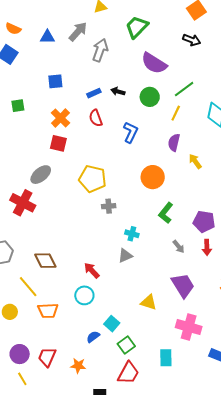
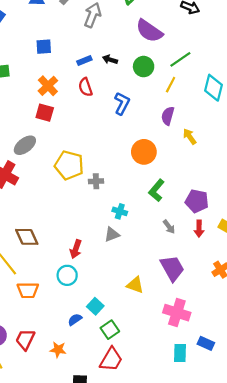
yellow pentagon: (92, 179) -> (69, 165), moved
red arrow: (92, 270) -> (76, 249), turned -120
cyan rectangle: (166, 358) -> (180, 353), moved

